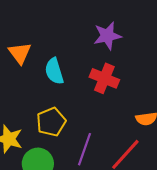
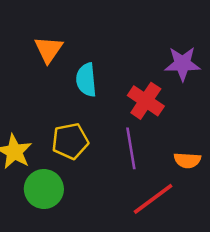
purple star: (107, 36) -> (182, 64), moved
purple line: (84, 149) -> (131, 148), moved, turned -40

